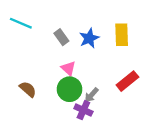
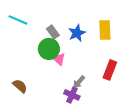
red rectangle: (127, 81) -> (110, 70), turned -30
brown semicircle: (28, 89) -> (20, 86), moved
green circle: (69, 89) -> (49, 49), moved

